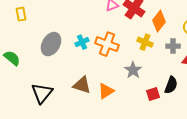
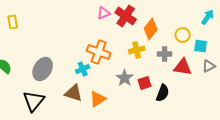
cyan cross: (82, 42) -> (83, 69), moved
yellow cross: (145, 42) -> (137, 50), turned -35
gray ellipse: (51, 44) -> (43, 69), moved
red square: (153, 94) -> (145, 83), moved

